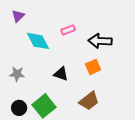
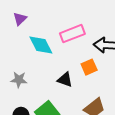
pink rectangle: (68, 30) -> (72, 34), size x1.6
orange square: (93, 67) -> (89, 67), moved

